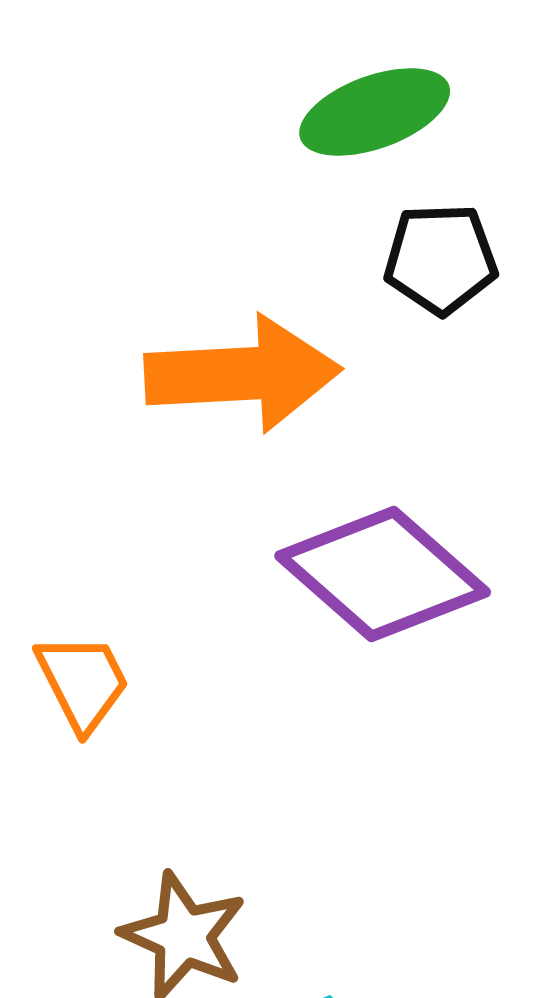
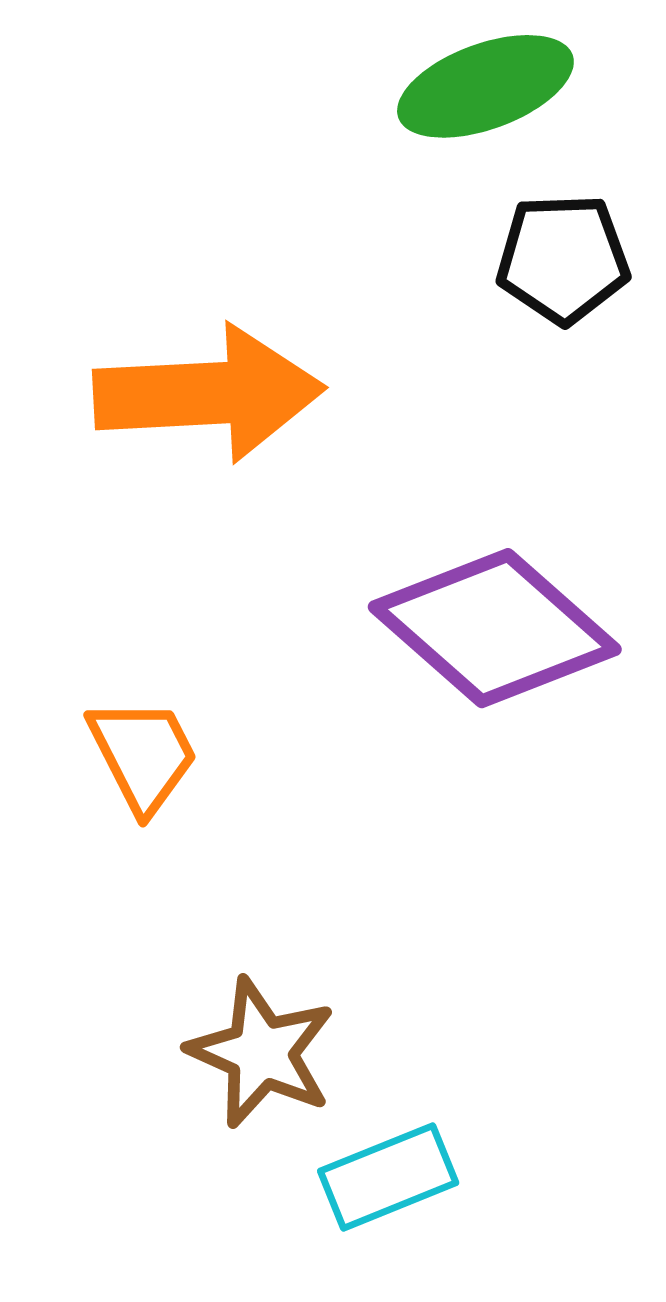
orange arrow: (243, 374) -> (209, 394), moved

